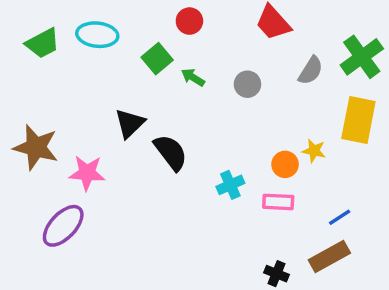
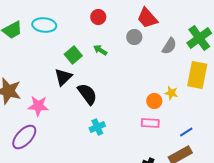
green square: (157, 59) -> (73, 55), moved
gray circle: (247, 84) -> (134, 37), moved
cyan cross: (230, 185) -> (97, 127), moved

